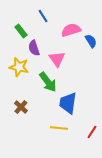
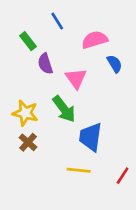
blue semicircle: (91, 41) -> (115, 64), moved
yellow star: (19, 67) -> (25, 113), moved

